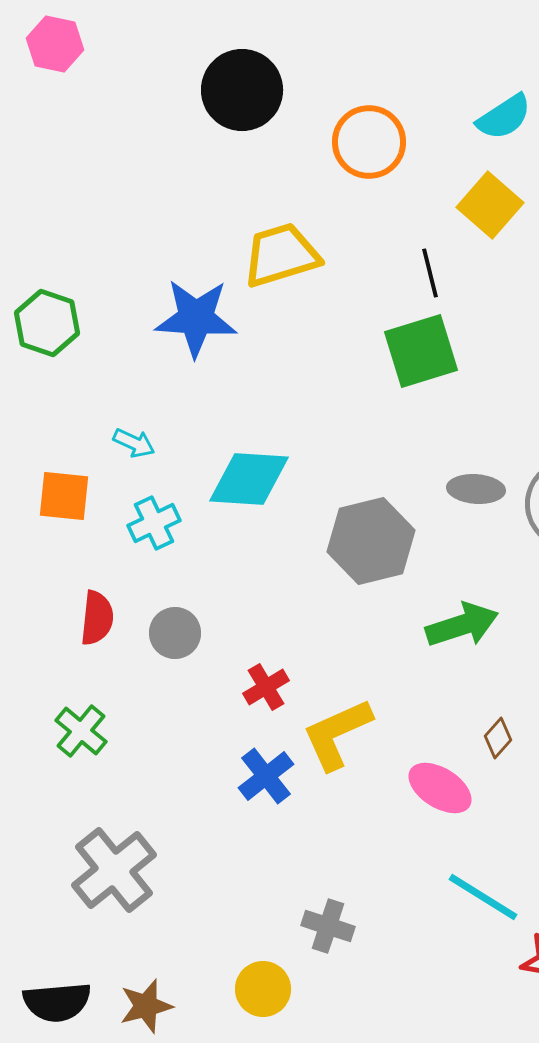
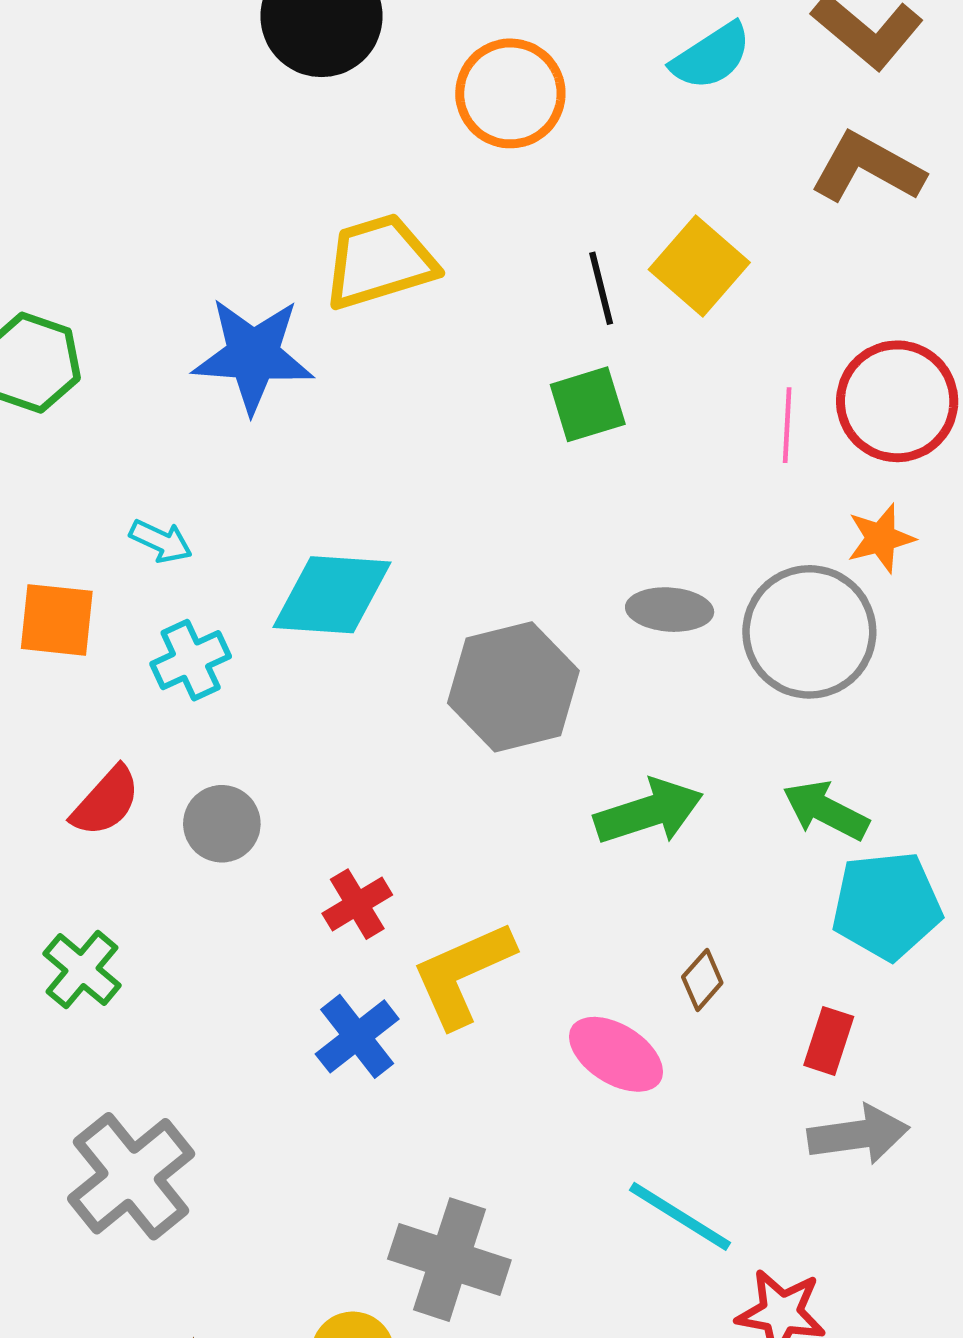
yellow square: (490, 205) -> (699, 266), moved
green square: (421, 351) -> (588, 404), size x0.7
red semicircle: (97, 618) -> (106, 801), turned 36
gray cross: (328, 926) -> (449, 1260), size x1.5

